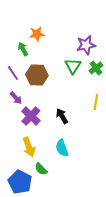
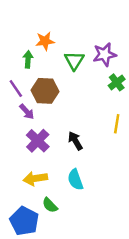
green arrow: (23, 49) -> (28, 59), turned 32
green triangle: (73, 66) -> (74, 61), moved
purple arrow: (16, 98) -> (27, 112), moved
yellow arrow: (29, 147) -> (35, 178), turned 102

